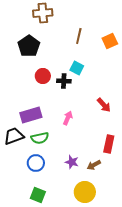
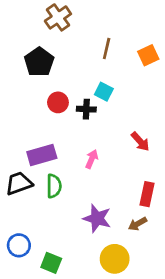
brown cross: (43, 13) -> (58, 17), turned -30
green semicircle: (40, 138) -> (54, 186), turned -78
purple star: (72, 162) -> (97, 218), size x1.5
blue circle: (36, 163) -> (19, 245), moved
brown arrow: (94, 165) -> (138, 224), moved

